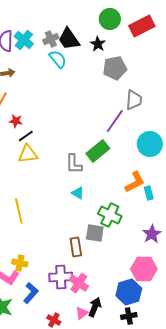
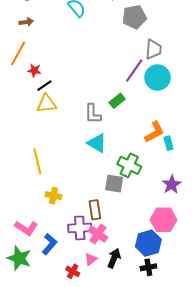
cyan circle: (150, 144) -> (157, 78), moved
green rectangle: (98, 151) -> (117, 101), size x0.7
cyan triangle: (78, 193) -> (97, 143), size x1.5
brown rectangle: (76, 247) -> (95, 210), moved
yellow cross: (20, 263) -> (54, 196), moved
pink triangle: (82, 313) -> (91, 259), moved

